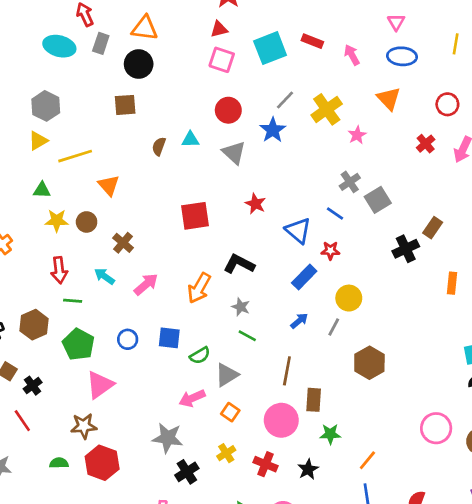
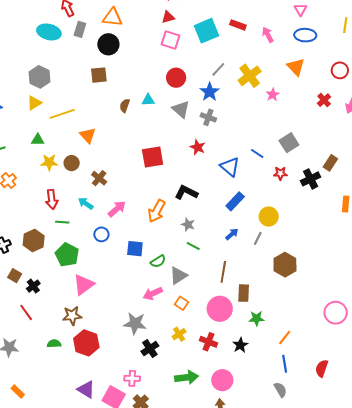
gray cross: (350, 182) -> (208, 117), moved, turned -35
red star: (330, 251) -> (280, 173), moved
blue circle: (128, 339) -> (101, 234), moved

